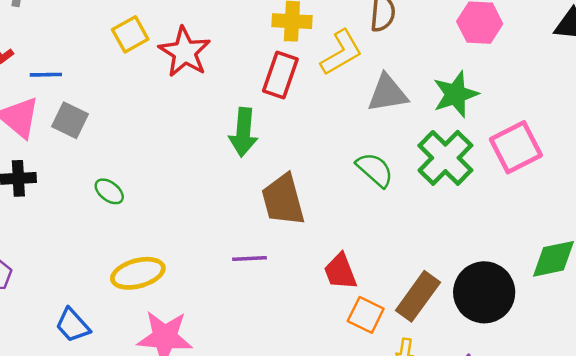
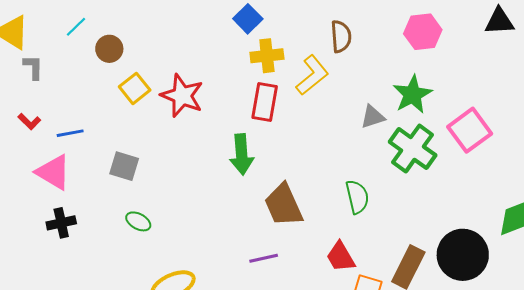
gray triangle: (387, 93) -> (373, 117), moved, size x0.7
gray square: (70, 120) -> (124, 166), moved
green semicircle: (375, 170) -> (357, 197), moved, turned 44

